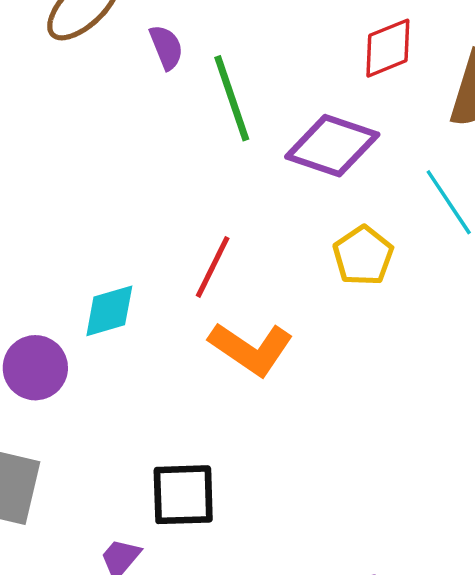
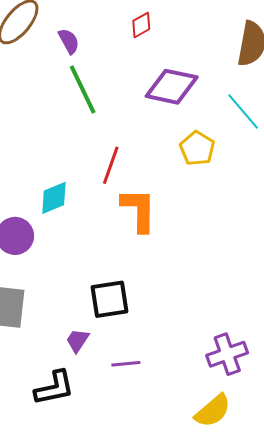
red diamond: (388, 48) -> (141, 25), moved, size x0.7
green line: (232, 98) -> (83, 90), moved
orange L-shape: (251, 349) -> (139, 210), turned -117

